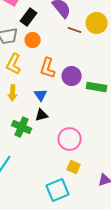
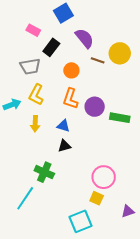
orange circle: (33, 40) -> (71, 70), moved
blue triangle: (41, 95) -> (63, 126), turned -40
green cross: (22, 127) -> (44, 172), moved
pink circle: (70, 139) -> (104, 177), moved

